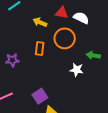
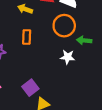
orange circle: (65, 38) -> (64, 26), moved

